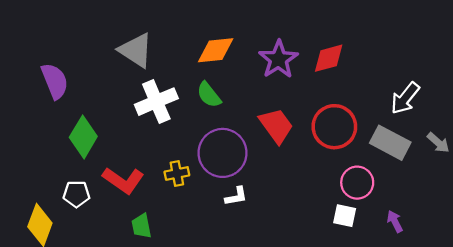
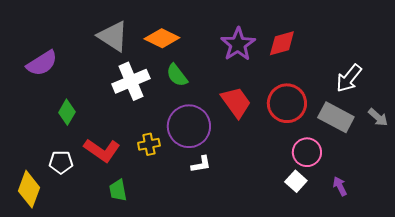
orange diamond: (216, 50) -> (162, 38), moved, turned 32
purple semicircle: (55, 81) -> (42, 63), turned 80
green diamond: (83, 137) -> (67, 112), size x0.7
white square: (345, 216) -> (296, 181), turned 30

